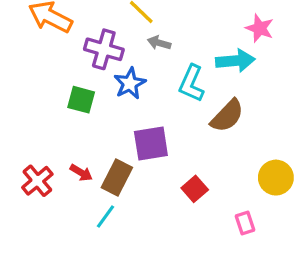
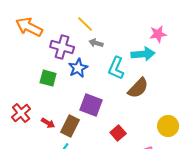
pink star: (260, 28) -> (158, 34), turned -30
purple square: (151, 143) -> (91, 105), turned 30
red cross: (37, 181) -> (21, 113), moved

